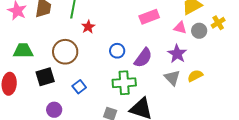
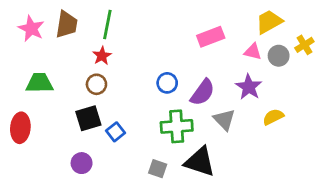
red star: (88, 27) -> (102, 56), moved
brown circle: (65, 52) -> (96, 84), size x0.6
black square: (45, 77) -> (88, 118), moved
gray triangle: (172, 78) -> (224, 120), moved

